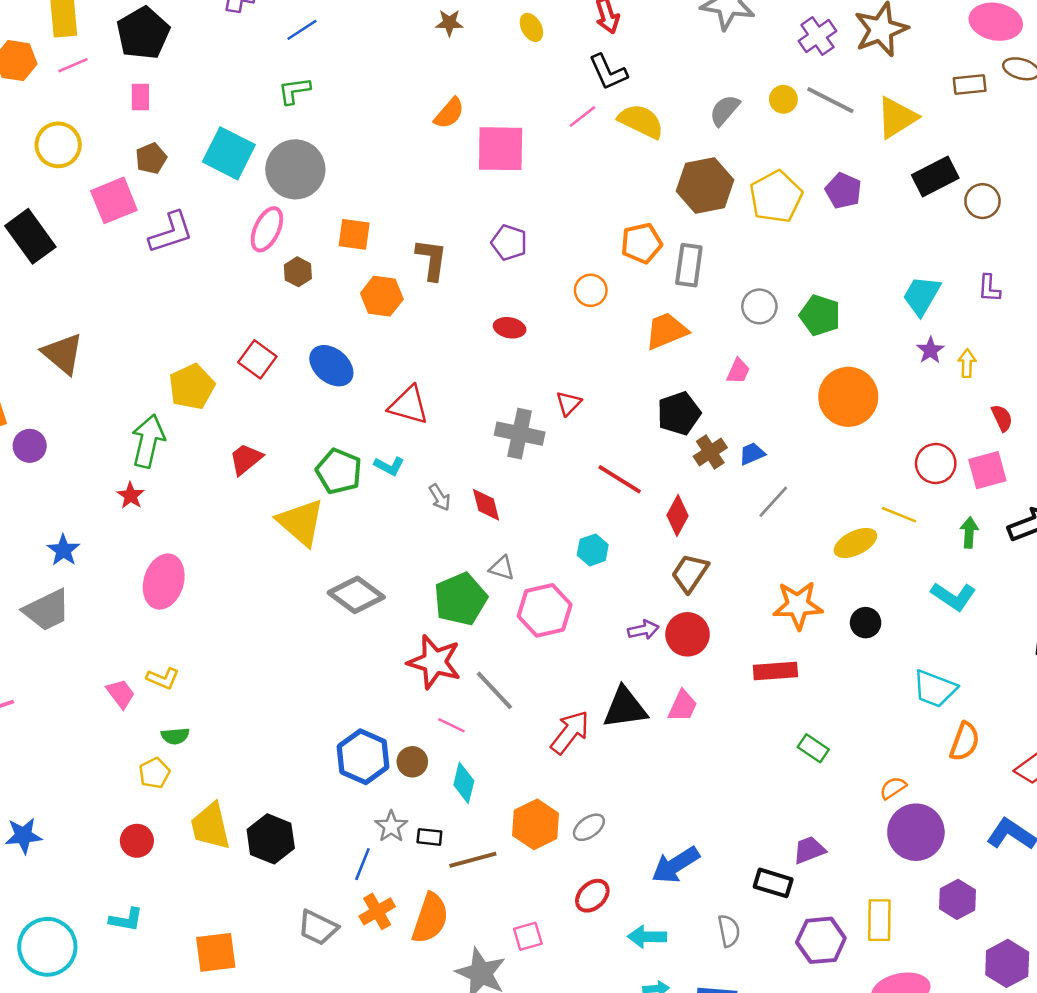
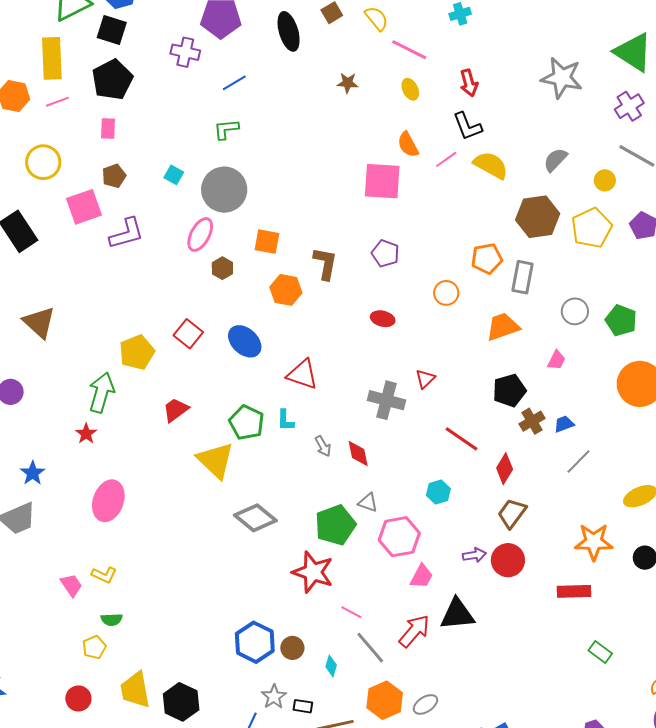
yellow circle: (783, 99) -> (605, 180), moved
orange semicircle: (449, 113) -> (408, 145), moved, turned 108
cyan square: (229, 153) -> (174, 175), size x0.5
cyan L-shape: (389, 466) -> (285, 420), turned 60
gray line: (494, 690) -> (370, 648), moved
pink trapezoid: (683, 706) -> (422, 576), moved
pink line: (451, 725) -> (351, 612), moved
cyan diamond: (464, 783) -> (331, 666), size x0.7

